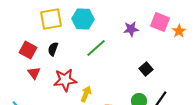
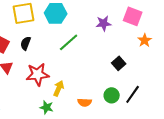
orange star: (179, 31) -> (145, 40), moved

